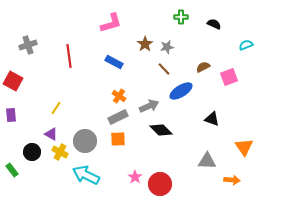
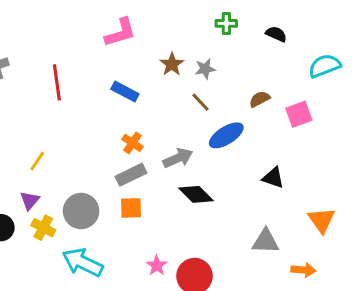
cyan semicircle: (246, 45) -> (325, 66), size x1.5
purple triangle: (51, 134) -> (30, 200), turned 40

